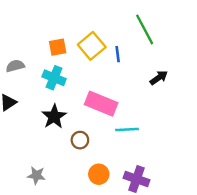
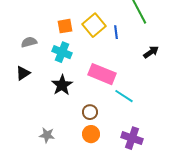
cyan line: (127, 129) -> (124, 96), turned 36
brown circle: (80, 140) -> (90, 112), moved
orange circle: (99, 174) -> (91, 134), moved

